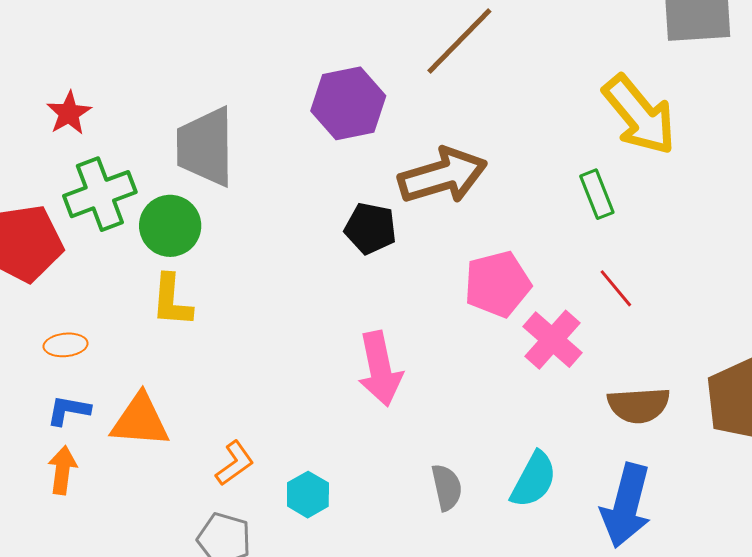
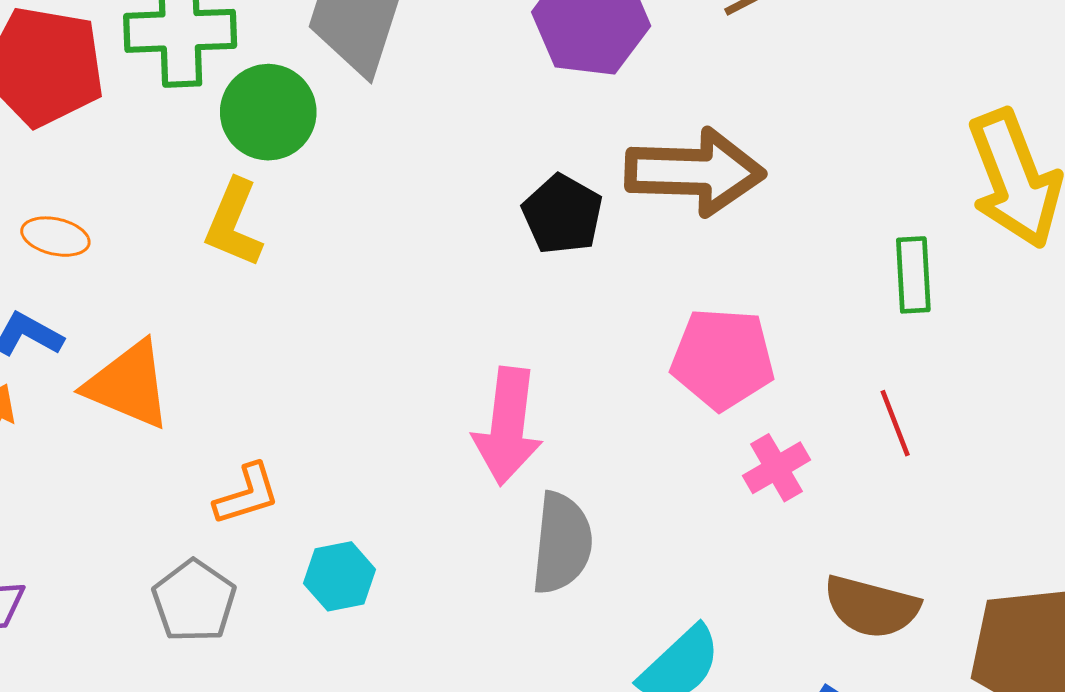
pink cross: (552, 340) -> (777, 468), size x0.7
gray semicircle: (447, 487) -> (562, 543), moved, size x1.4

